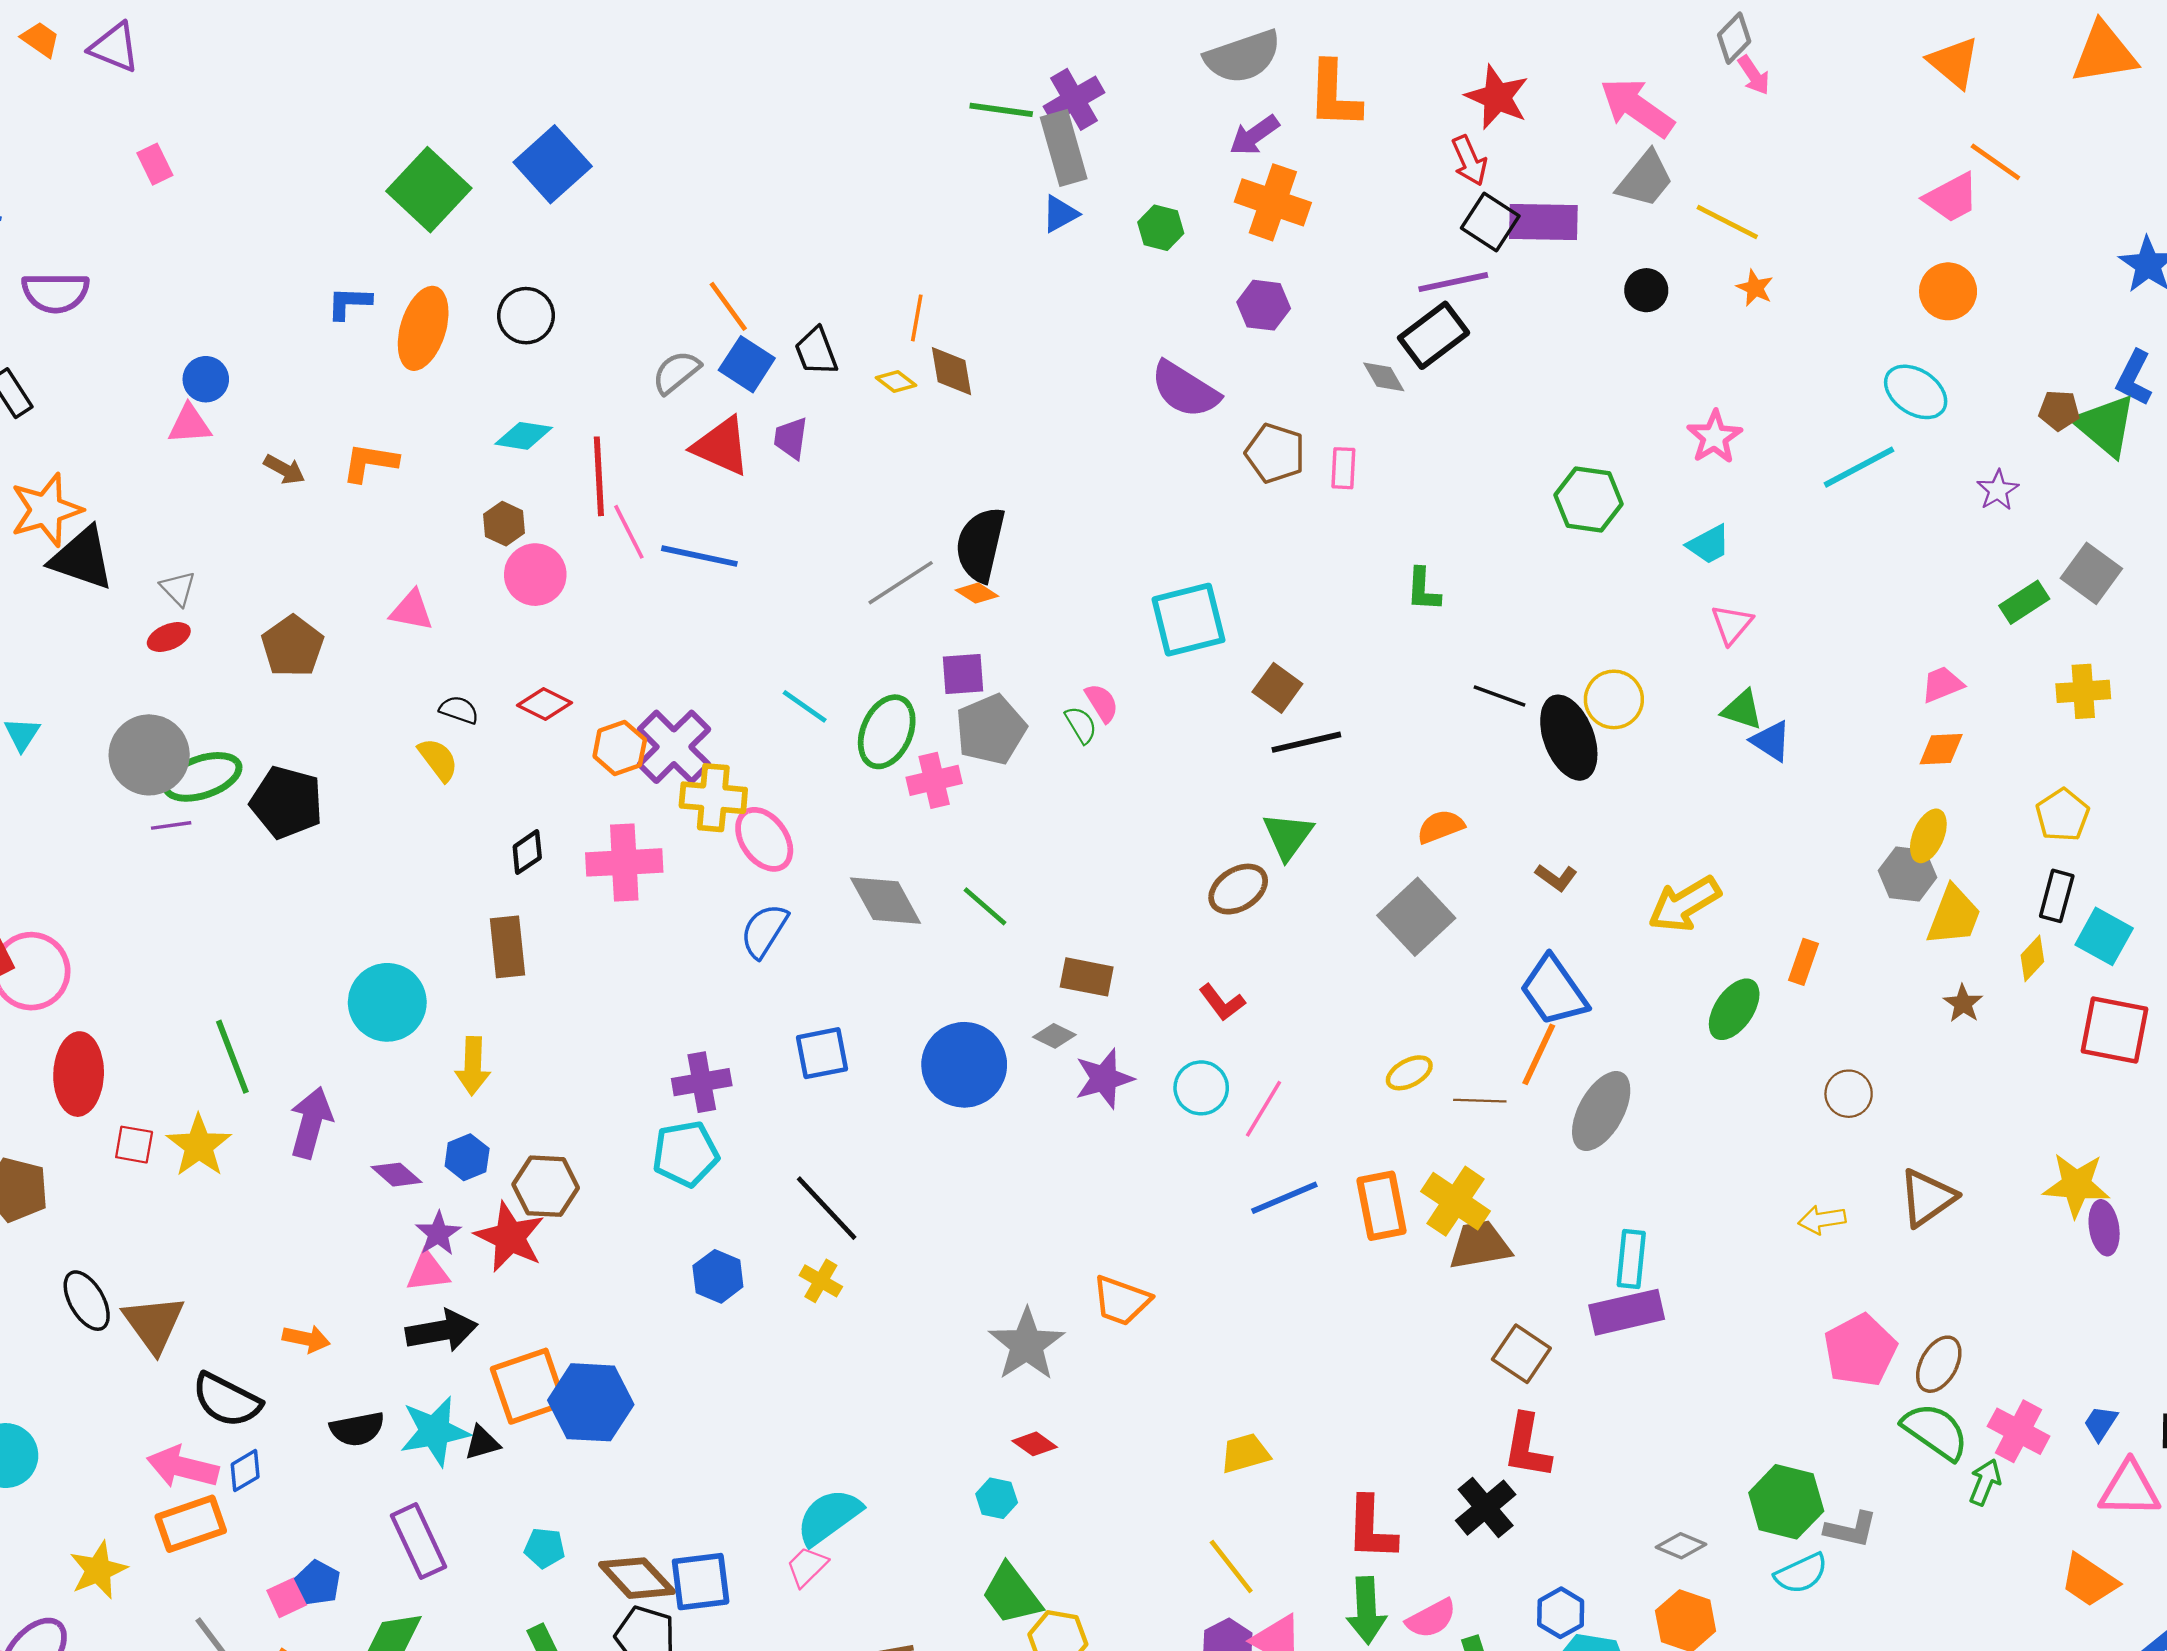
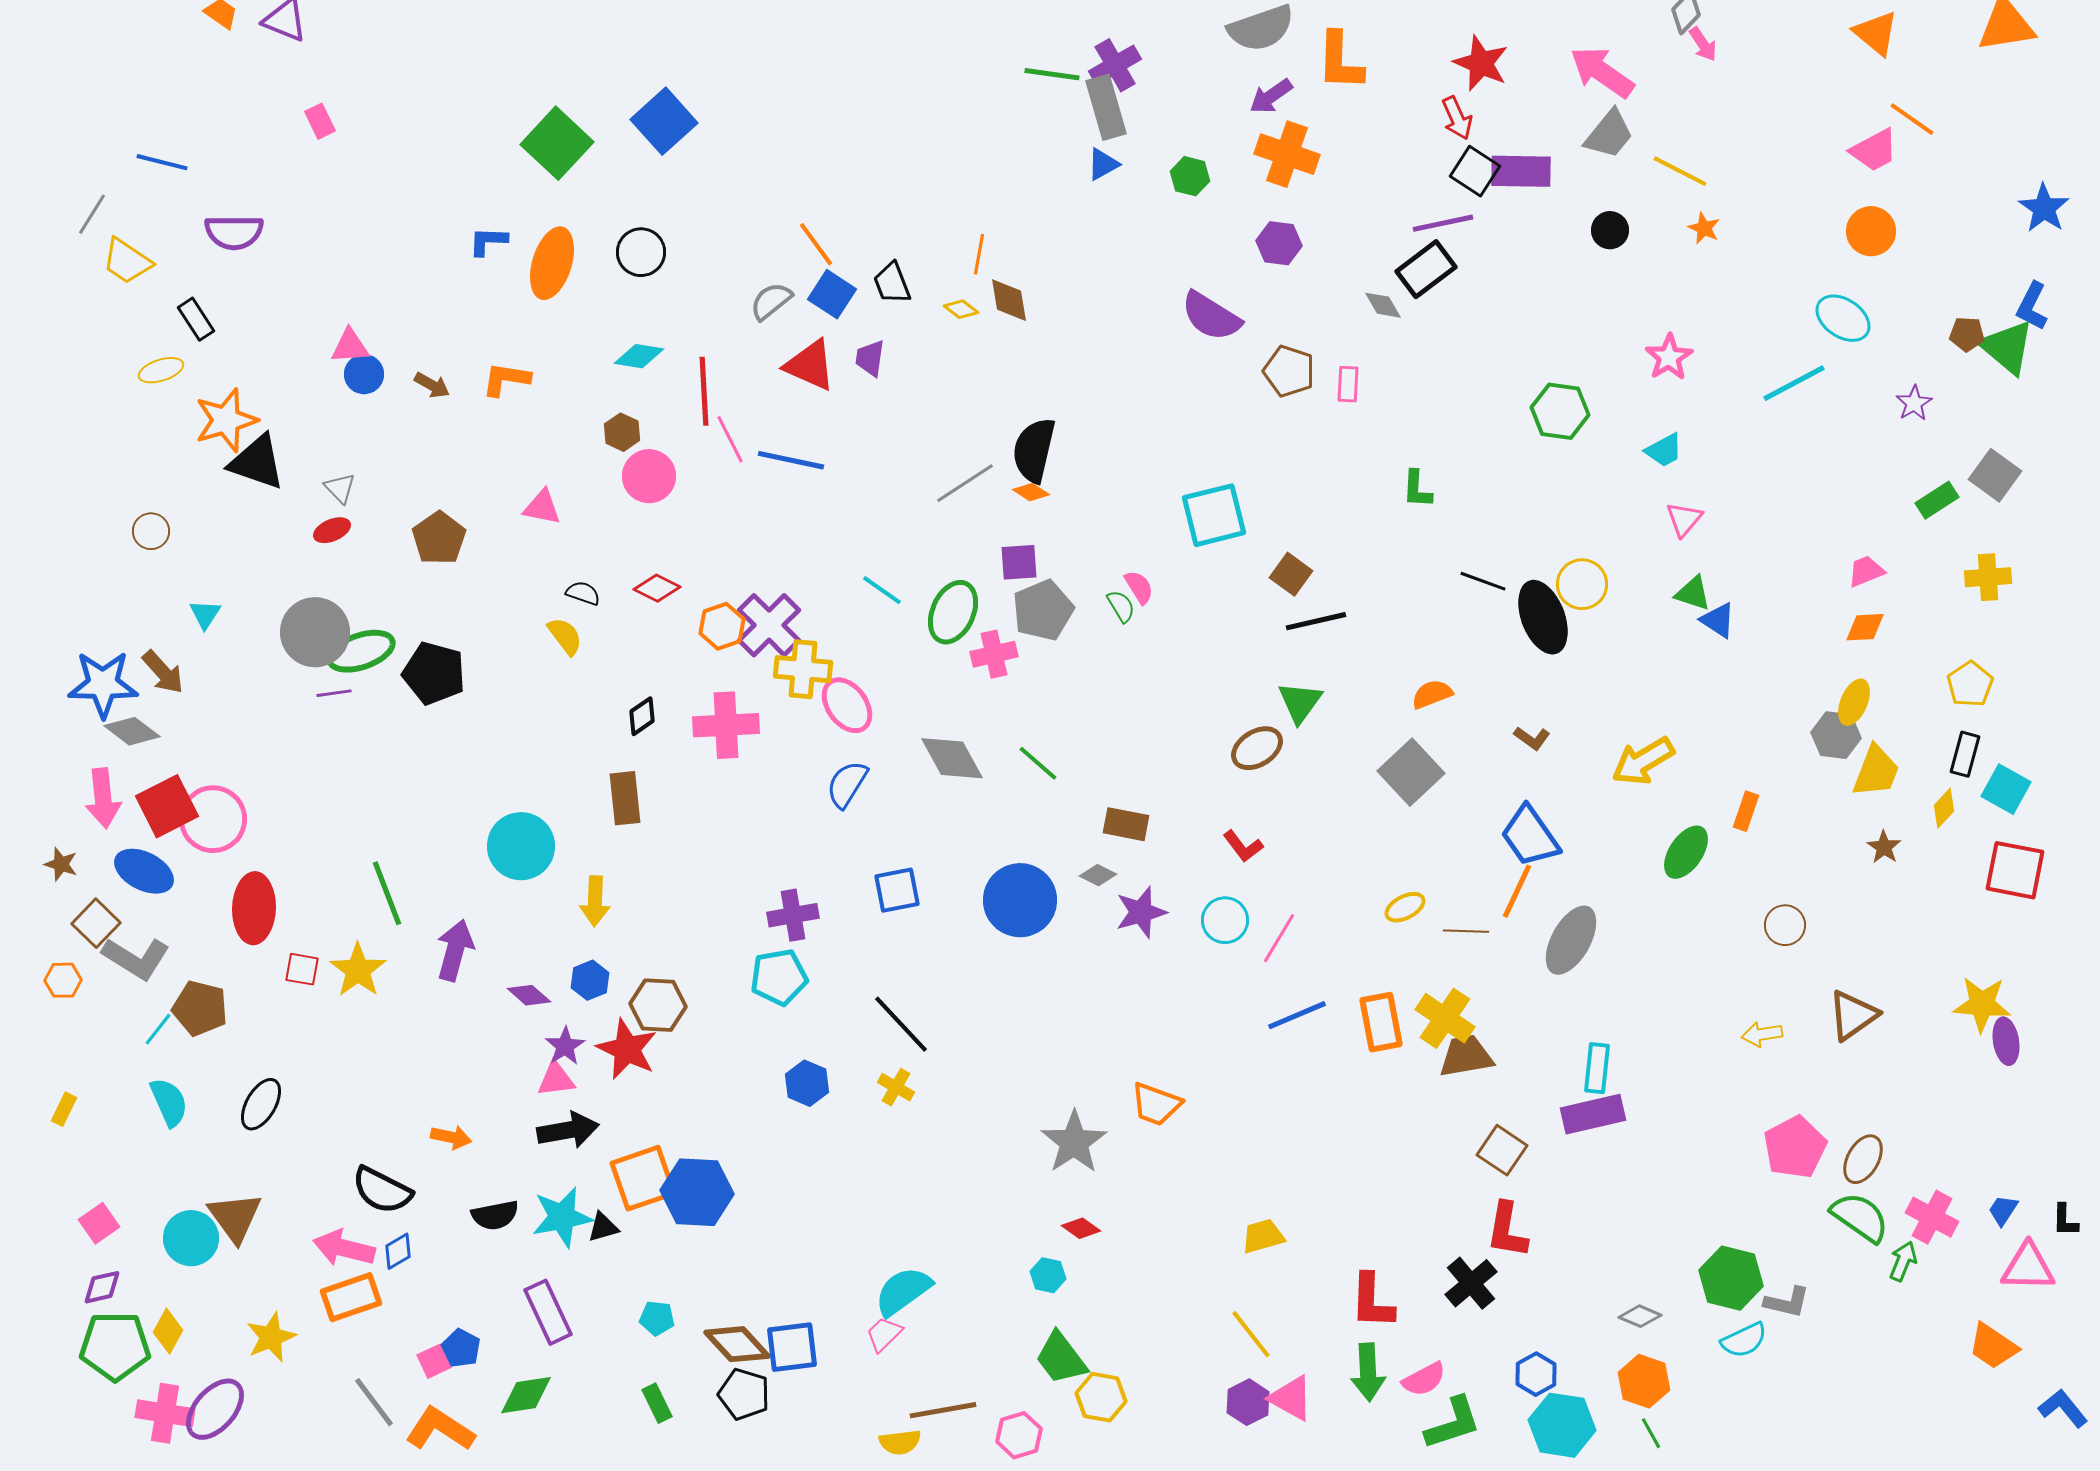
blue circle: (206, 379) -> (364, 374), moved
black ellipse: (87, 1301) -> (261, 1104), turned 60
brown triangle: (154, 1324) -> (235, 1217), moved

